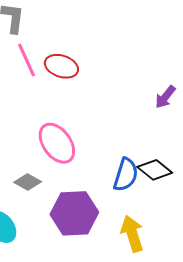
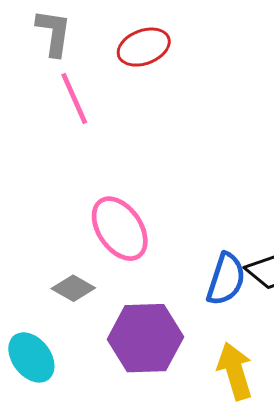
red ellipse: (61, 66) -> (144, 47), moved, turned -40

